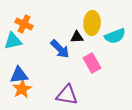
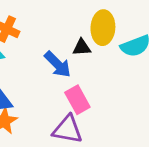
pink rectangle: (92, 63) -> (77, 100), moved

